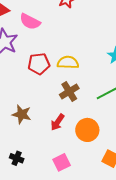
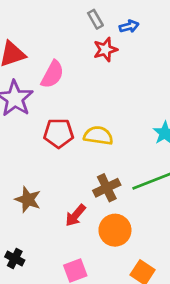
pink semicircle: (30, 22) -> (52, 74), turned -95
brown cross: (69, 92) -> (107, 188), moved

